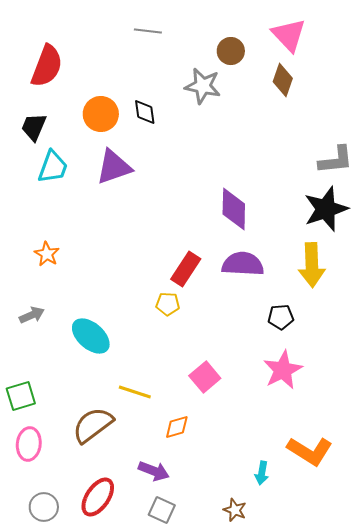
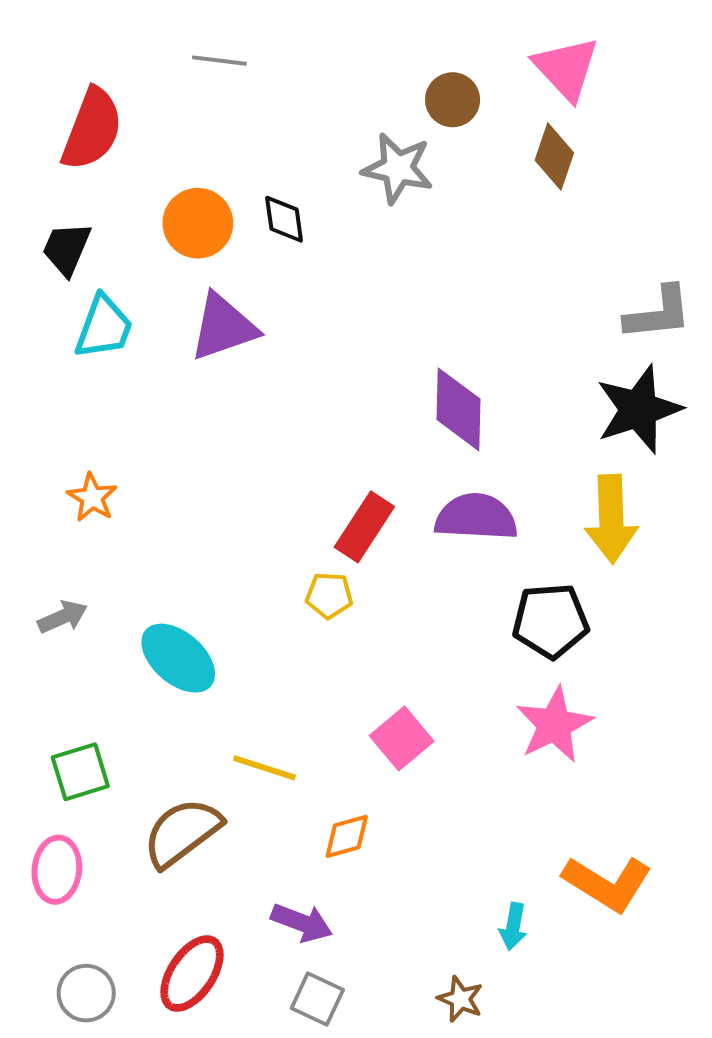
gray line: (148, 31) -> (219, 61), moved
black pentagon: (281, 317) -> (550, 621), size x1.5
green square: (21, 396) -> (80, 772), moved

